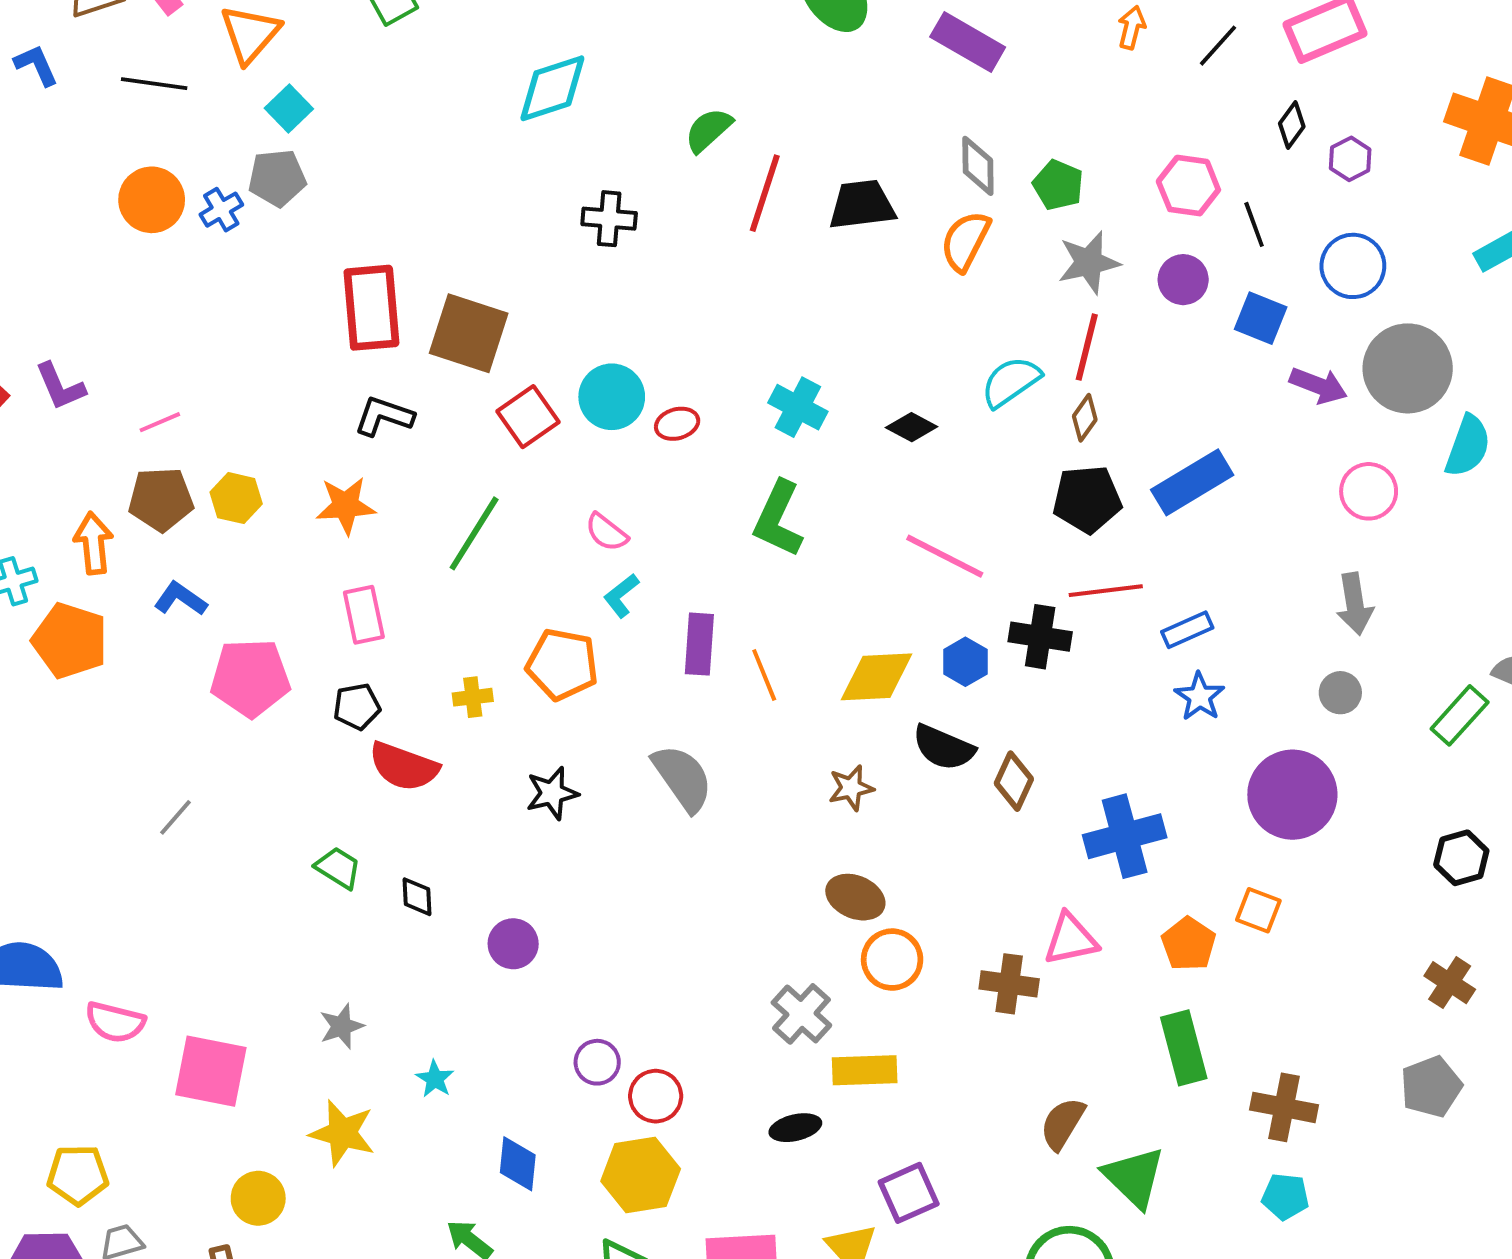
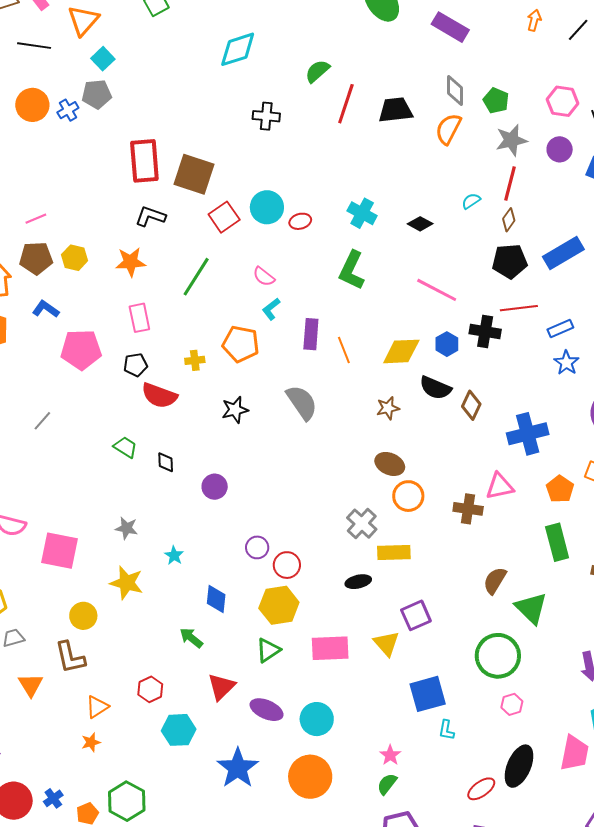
cyan semicircle: (1011, 382) -> (471, 201), size x0.6
gray star: (342, 1026) -> (127, 528), turned 30

